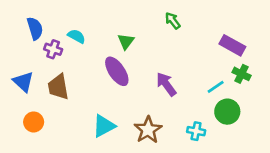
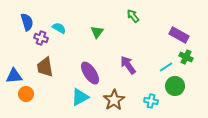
purple ellipse: (117, 71) -> (90, 73), moved
blue triangle: (23, 82) -> (14, 76), moved, turned -48

